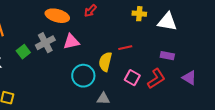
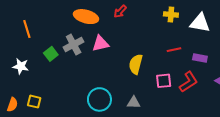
red line: (125, 48) -> (174, 50), moved
cyan circle: (83, 76) -> (99, 99), moved
pink square: (132, 78) -> (164, 81), turned -35

